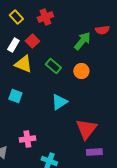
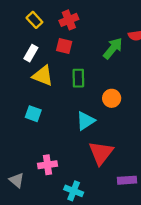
red square: (32, 41) -> (64, 46), moved, turned -32
green rectangle: (53, 66) -> (78, 78), turned 49
orange circle: (81, 71) -> (112, 98), moved
red triangle: (86, 129) -> (101, 153), moved

